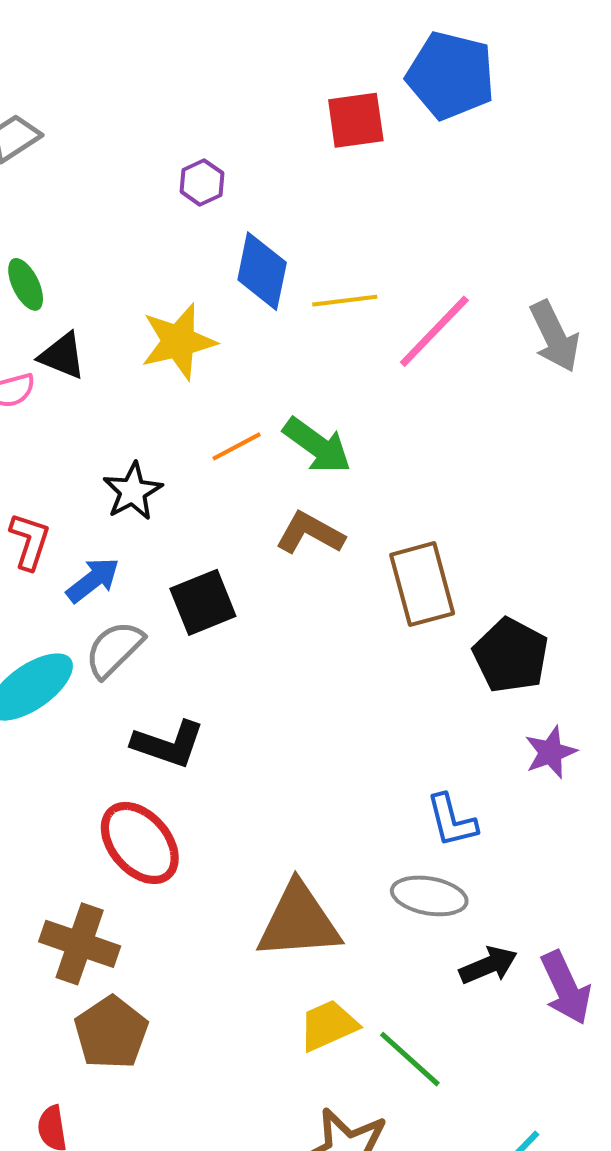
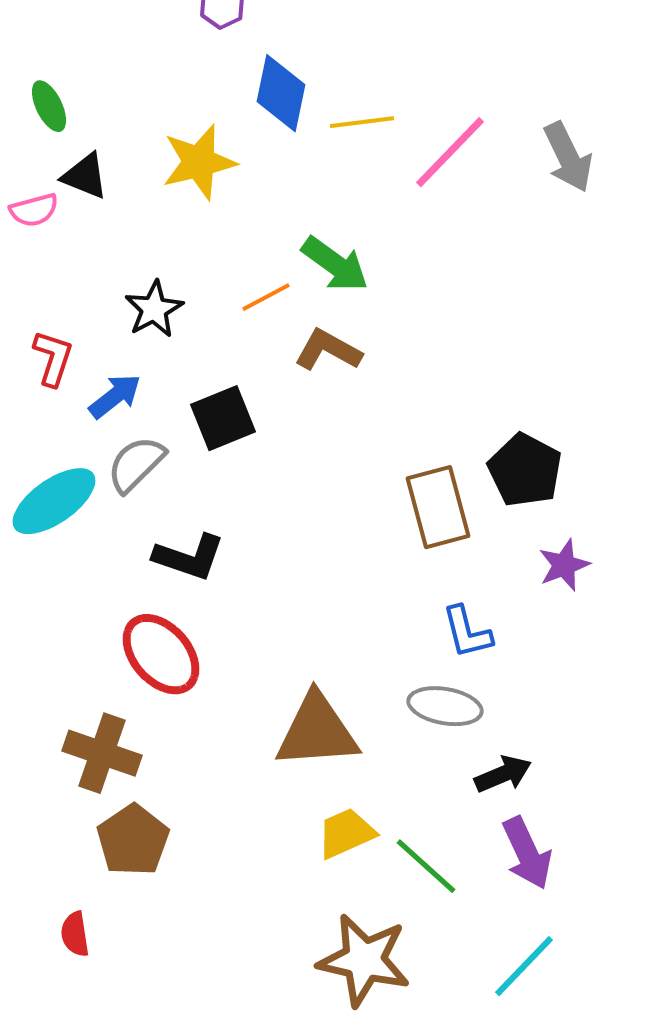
orange line: (237, 446) -> (266, 297), moved
brown rectangle: (422, 584) -> (438, 507), moved
purple arrow: (566, 988) -> (527, 853), moved

